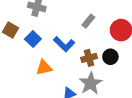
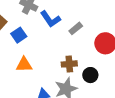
blue L-shape: (64, 44) -> (50, 19), moved
black circle: (110, 57) -> (90, 75), moved

